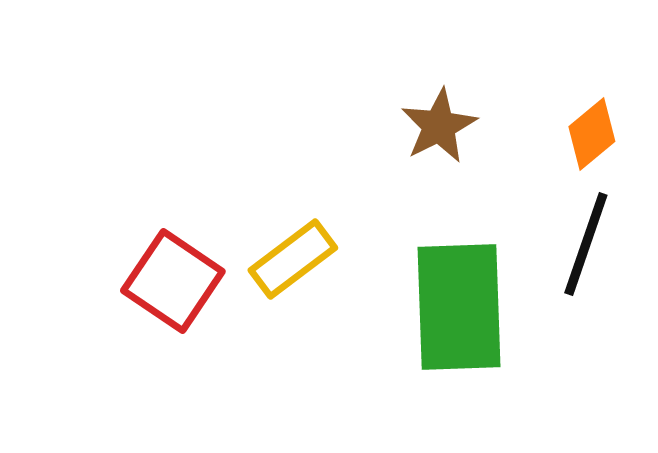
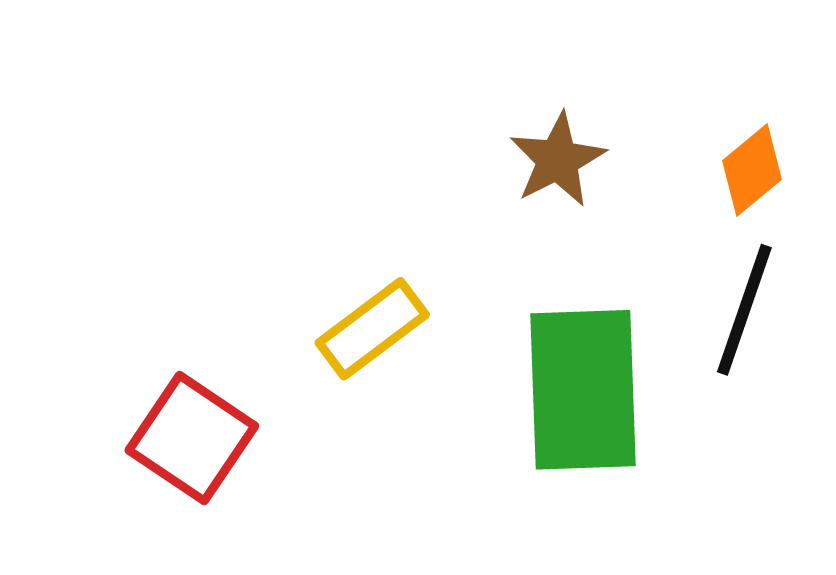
red square: (173, 281) -> (192, 438), moved

